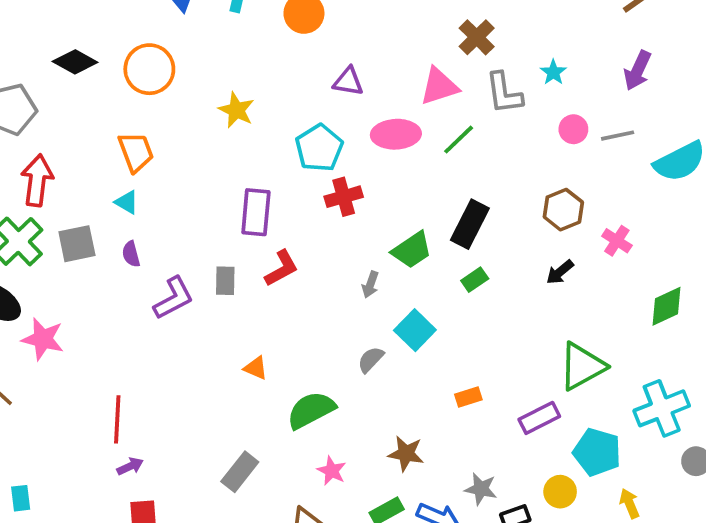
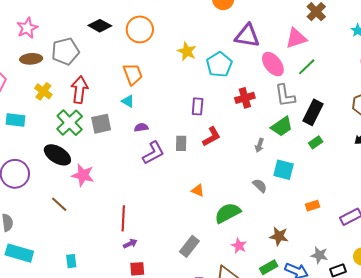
purple triangle: (348, 82) -> (247, 36), size x1.5
gray L-shape: (504, 93) -> (285, 96), moved
pink ellipse: (396, 134) -> (273, 64), turned 55
cyan pentagon: (319, 148) -> (219, 64), moved
purple rectangle: (256, 212) -> (198, 106), size x0.7
purple semicircle: (131, 254) -> (141, 127), moved, turned 96
cyan square: (415, 330) -> (284, 170), turned -30
gray semicircle: (371, 360) -> (260, 186), turned 91

